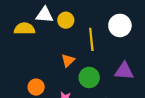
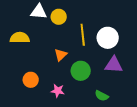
white circle: (120, 25) -> (108, 38), moved
yellow semicircle: (24, 29) -> (20, 38), moved

